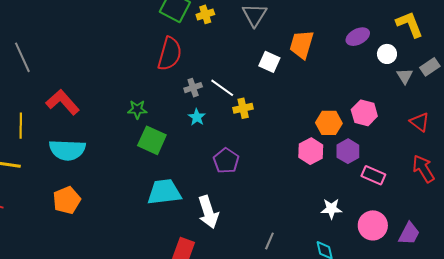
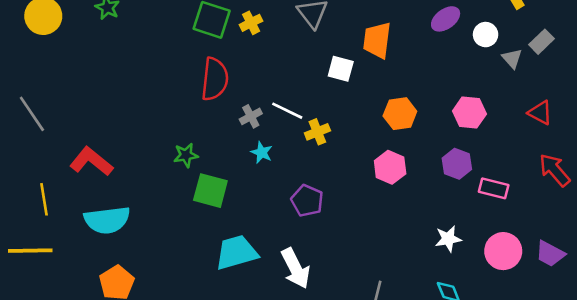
orange hexagon: (329, 123) -> (400, 114), moved
pink hexagon: (311, 151) -> (390, 167), moved
purple trapezoid: (409, 234) -> (550, 254), turned 100

